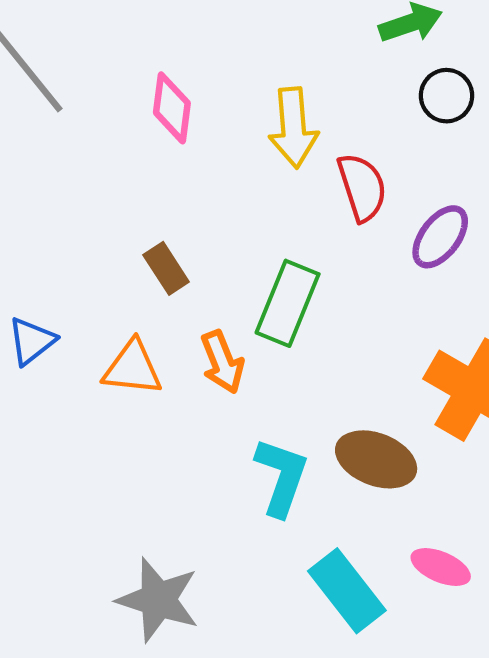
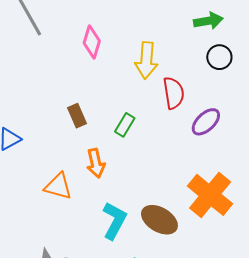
green rectangle: (288, 303) -> (125, 125), moved, size x0.6
orange triangle: (132, 368) -> (58, 186), moved

